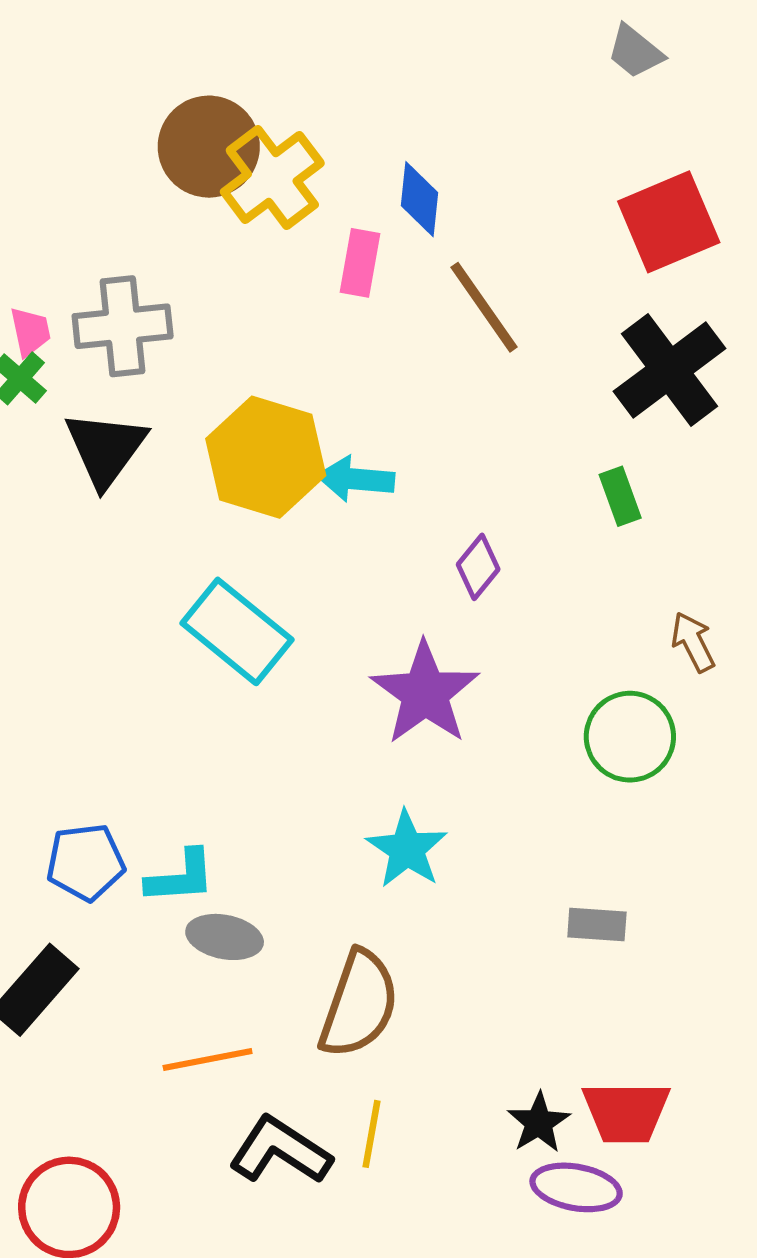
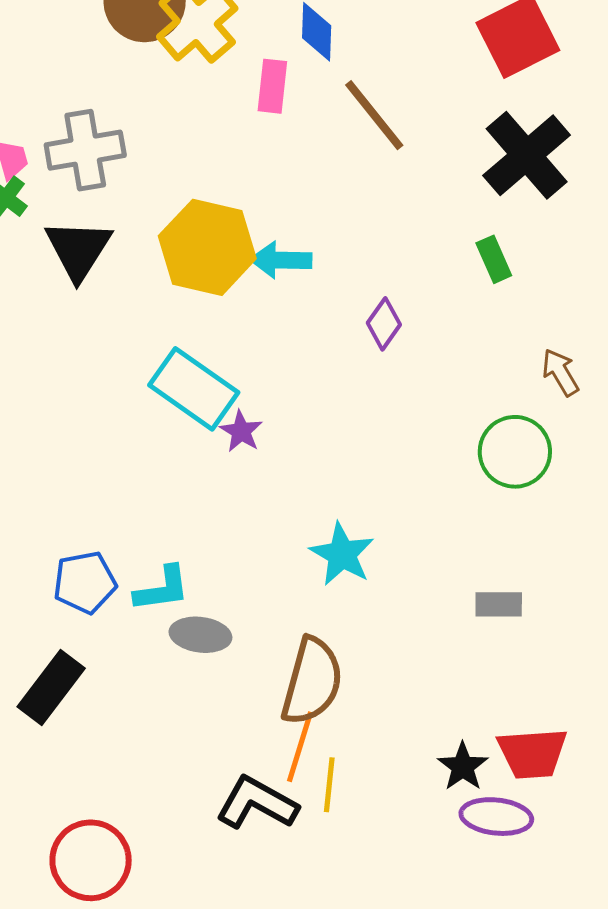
purple star: (425, 693) -> (241, 431), moved, size x0.5
orange line: (208, 1060) -> (300, 747), moved, turned -58

